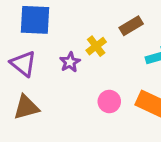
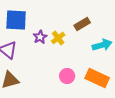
purple star: (70, 62) -> (40, 37), moved

